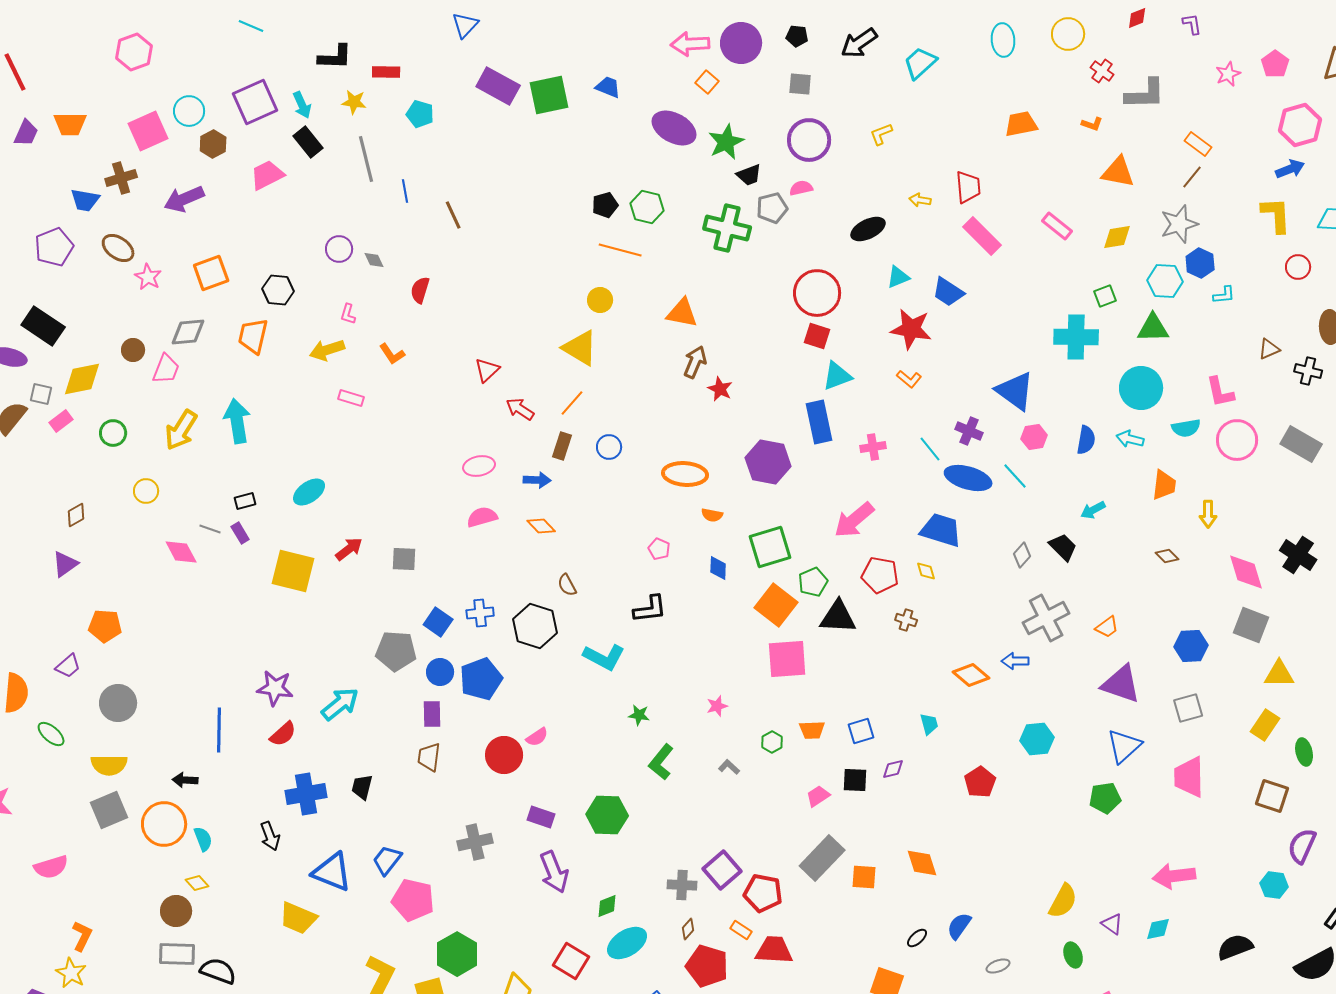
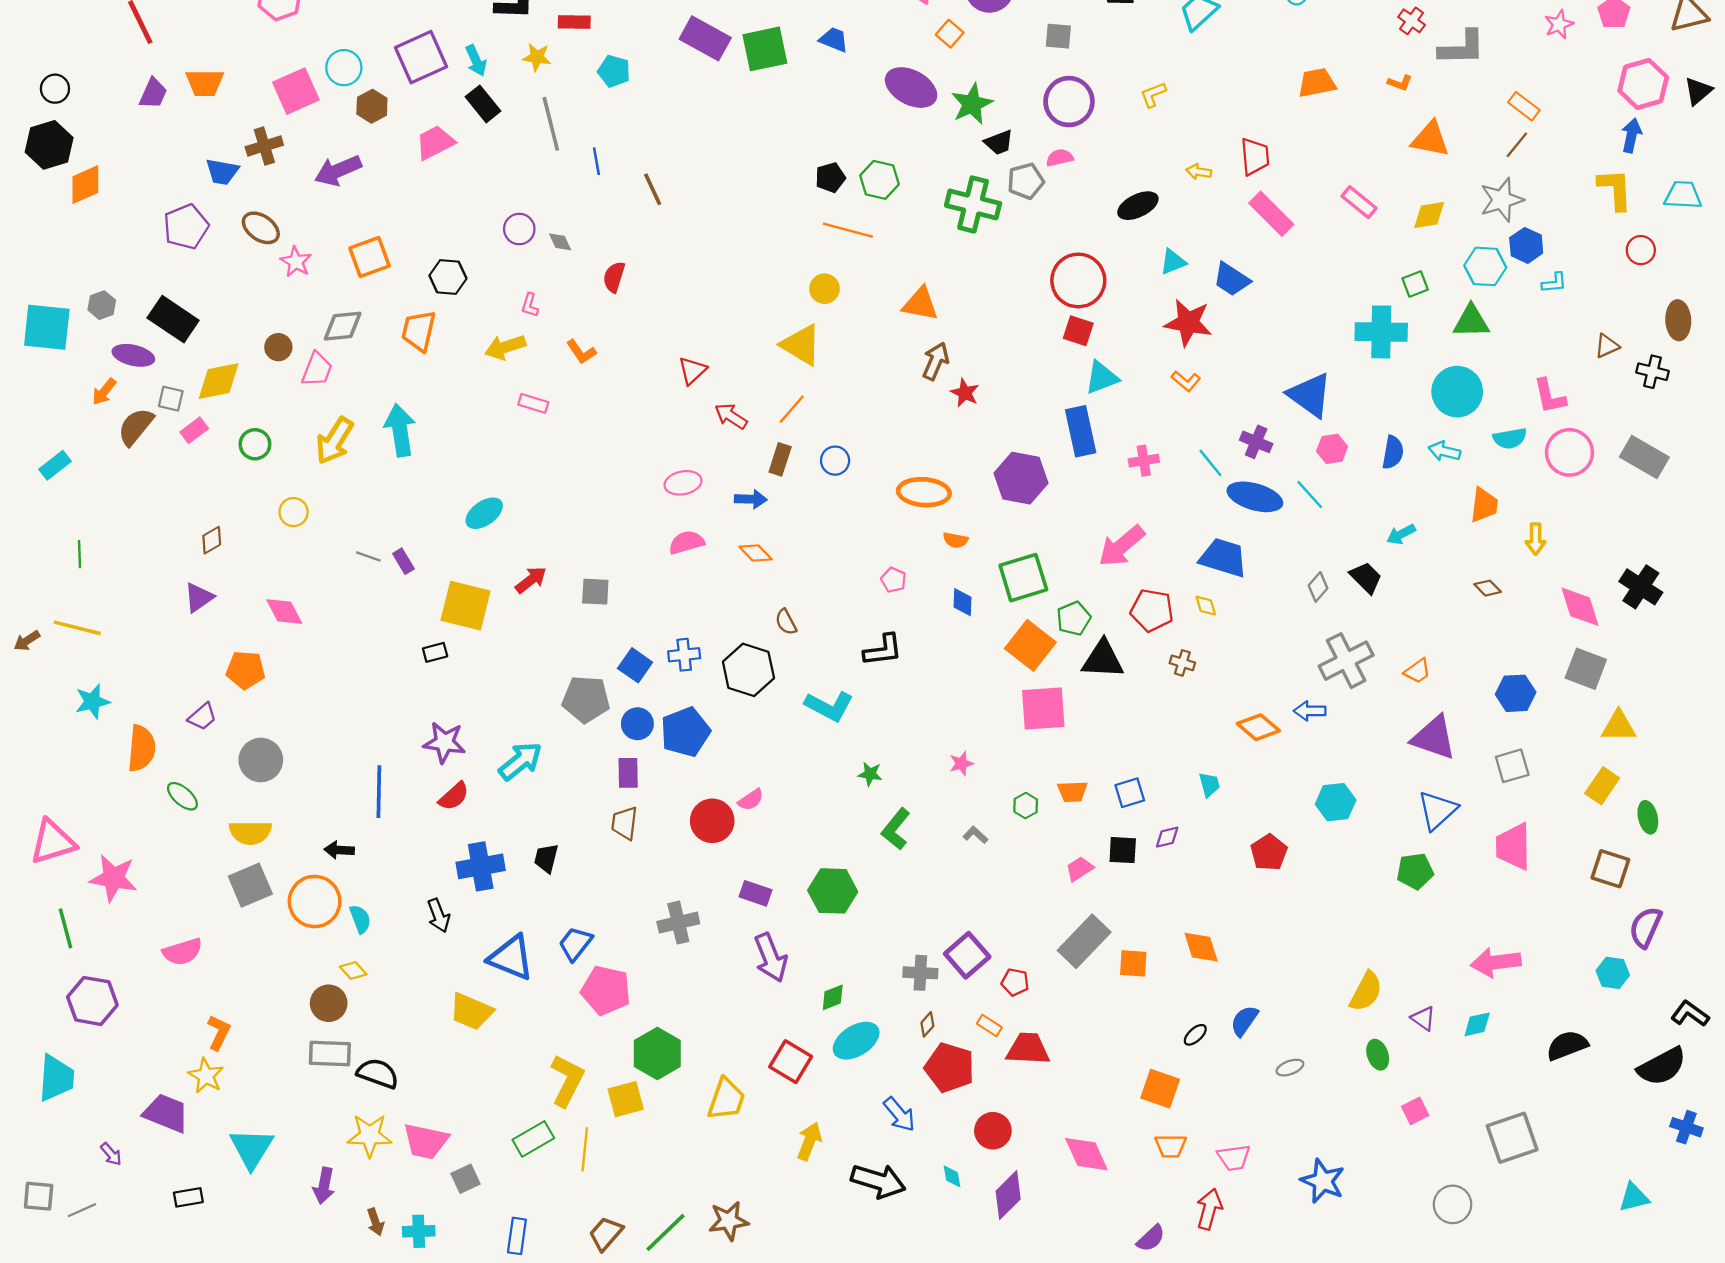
blue arrow: (1290, 169) -> (1631, 135), turned -56
black rectangle: (245, 501) -> (435, 652), moved
pink diamond: (181, 552) -> (284, 611), moved
red pentagon: (763, 893) -> (1015, 982), size x0.6

